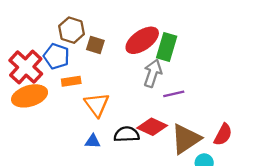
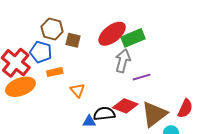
green rectangle: (167, 47) -> (133, 38), turned 55
orange triangle: (97, 105) -> (77, 90), size x0.7
blue triangle: (93, 141) -> (89, 121), moved

